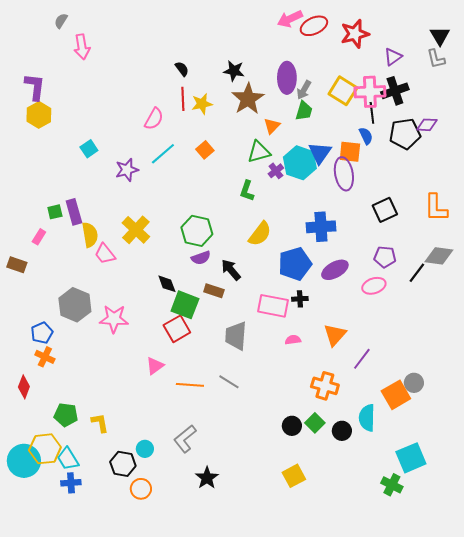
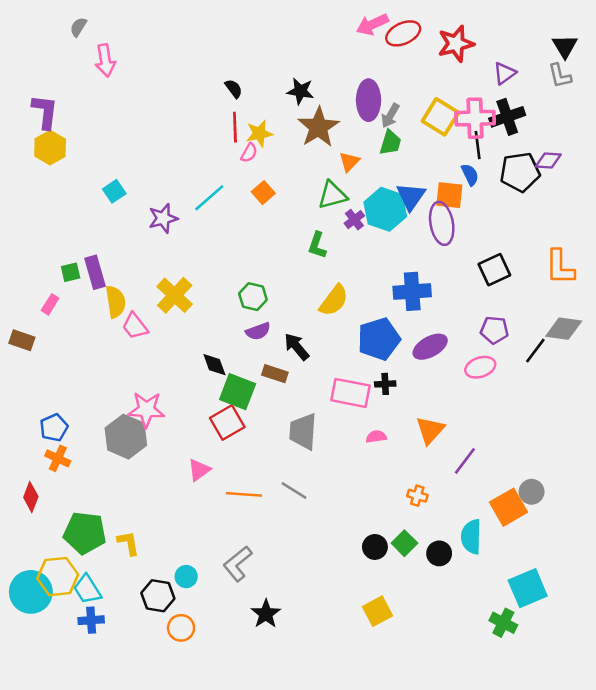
pink semicircle: (154, 119) -> (249, 153), moved, size x0.7
green hexagon: (197, 231) -> (253, 297), size x0.7
gray hexagon: (75, 305) -> (126, 437), moved
orange cross: (325, 386) -> (417, 496), size x0.6
green pentagon: (66, 415) -> (85, 533), size x1.4

